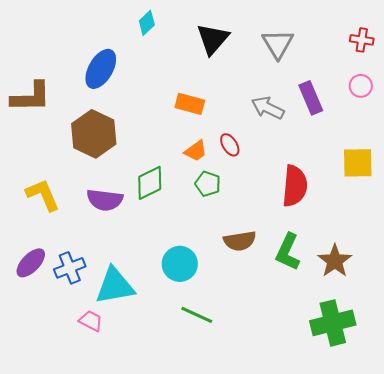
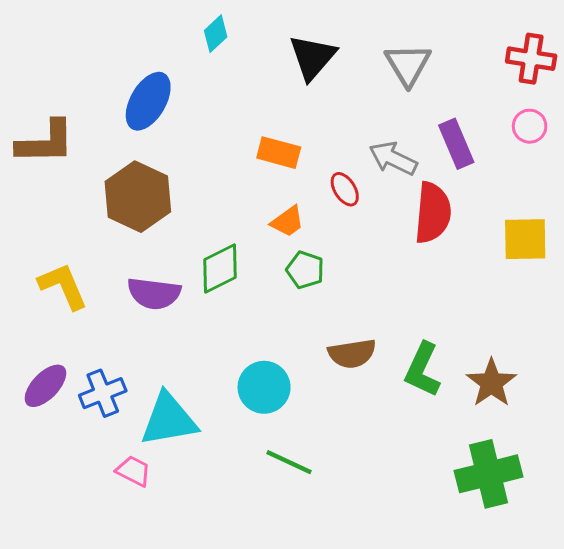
red cross: (362, 40) -> (531, 59), size x1.4
red ellipse: (230, 145) -> (345, 189), moved
red semicircle: (295, 186) -> (433, 213), moved

